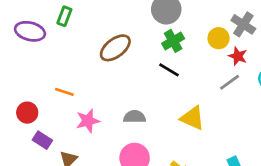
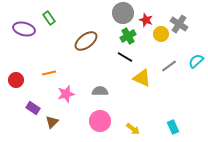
green rectangle: (64, 16) -> (49, 18), turned -56
red star: (238, 56) -> (146, 20), moved
orange line: (64, 92) -> (49, 73), turned -32
red circle: (27, 113) -> (16, 80), moved
yellow triangle: (192, 118) -> (142, 78), moved

